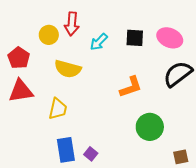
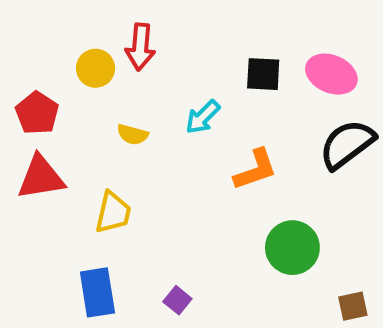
cyan arrow: (99, 42) -> (203, 117), moved
yellow semicircle: (68, 69) -> (133, 135), size x0.6
blue rectangle: (66, 150) -> (97, 292), moved

